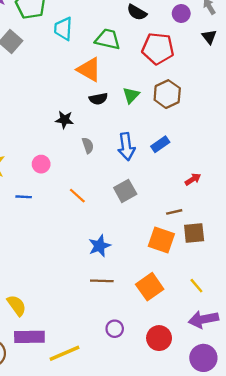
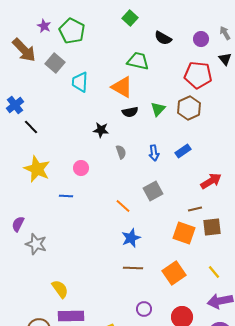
cyan trapezoid: (63, 29) -> (80, 82), moved
red pentagon: (158, 49) -> (198, 75), moved
blue arrow: (126, 147) -> (154, 153), size x0.7
red arrow: (193, 179) -> (211, 181), size x1.5
orange line: (77, 196) -> (123, 206), moved

